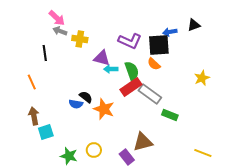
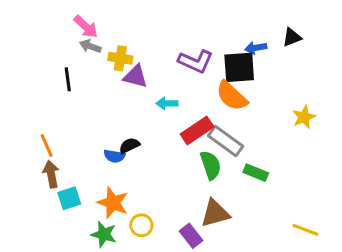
purple triangle: (102, 58) -> (135, 76), moved
orange semicircle: (154, 64) -> (232, 96), size x1.6
green semicircle: (132, 71) -> (211, 165), moved
orange line: (32, 82) -> (47, 146), moved
black semicircle: (86, 97) -> (129, 146), turned -64
orange star: (104, 109) -> (113, 203), moved

